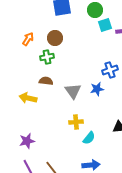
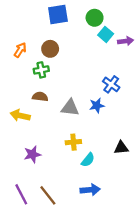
cyan square: (105, 25) -> (106, 34), turned -32
blue cross: (110, 70) -> (111, 84), turned -35
gray triangle: (73, 91) -> (70, 108), turned -48
purple star: (27, 141) -> (32, 154), moved

